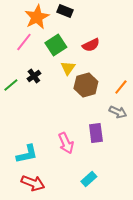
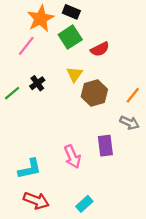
green square: (56, 45) -> (70, 37), moved
cyan rectangle: (89, 179) -> (84, 204), moved

